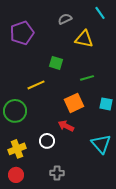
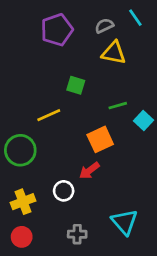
gray semicircle: (65, 19) -> (104, 26), moved
purple pentagon: (22, 33) -> (57, 30), moved
cyan square: (106, 104) -> (143, 120), moved, turned 32
red arrow: (66, 126) -> (89, 171), turned -63
cyan triangle: (101, 144) -> (125, 222), moved

